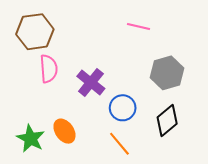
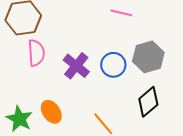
blue circle: (123, 108) -> (113, 65), moved

